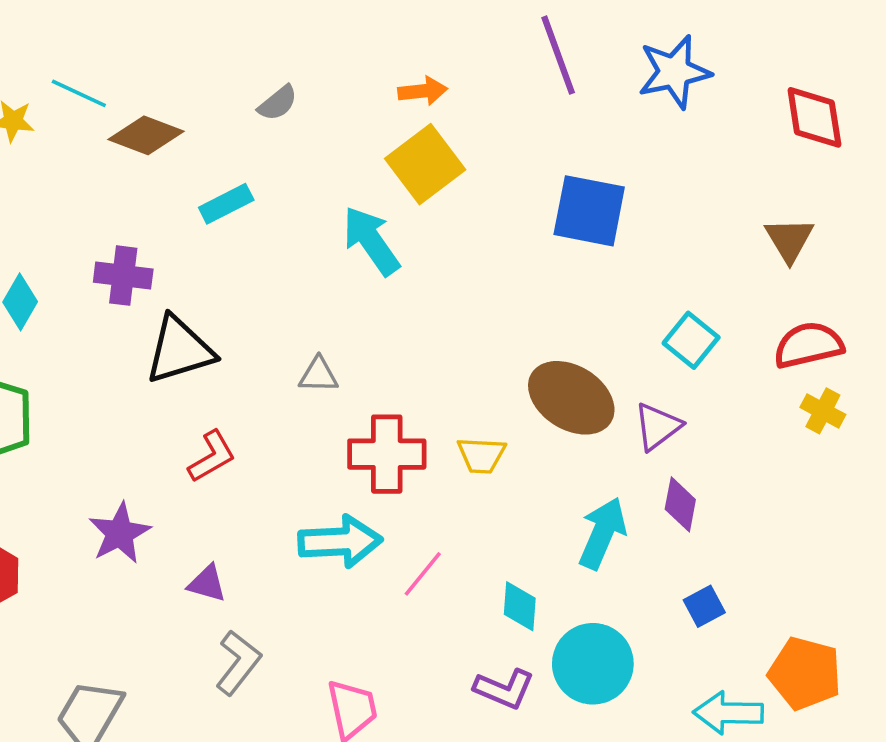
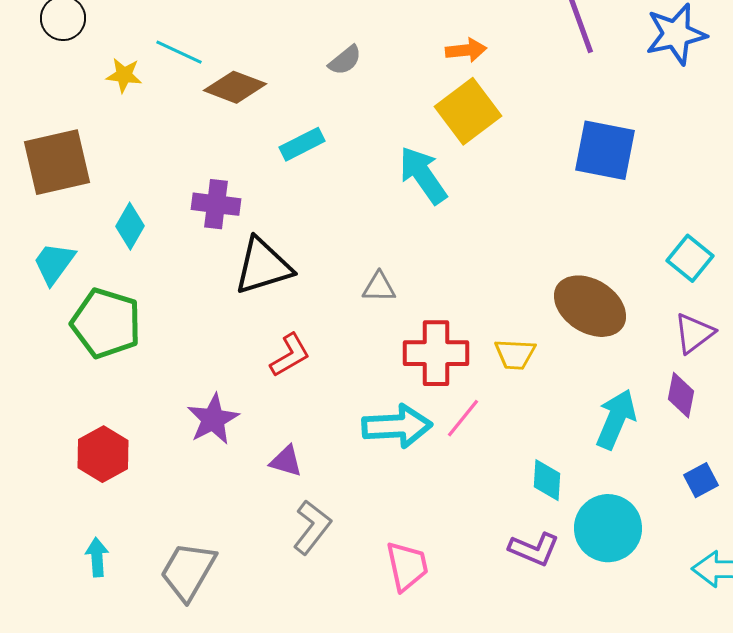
purple triangle: (658, 427) -> (694, 333), moved
pink line: (423, 574) -> (463, 418), moved

